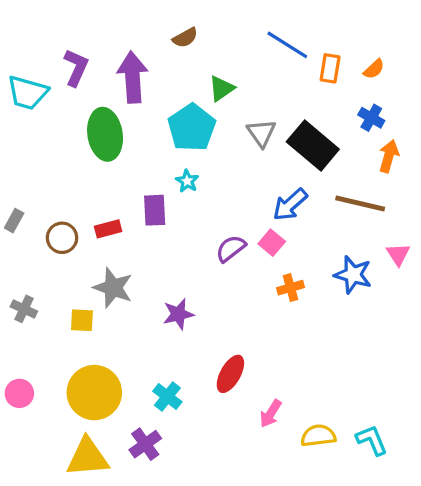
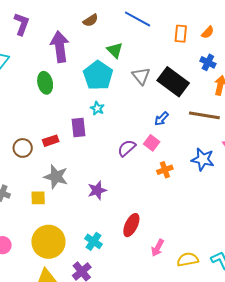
blue line: (287, 45) -> (138, 19), moved
purple L-shape: (76, 68) -> (22, 24), moved
green triangle: (221, 88) -> (115, 50), turned -36
green ellipse: (105, 134) -> (45, 83), size x0.7
blue arrow: (290, 205) -> (161, 119), size x0.7

